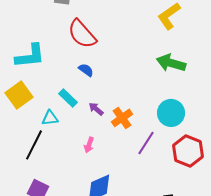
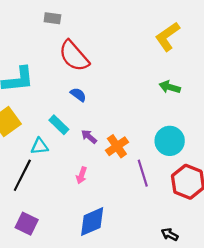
green arrow: (171, 63) -> (170, 87), size x0.7
purple line: (146, 143) -> (143, 173), turned -50

